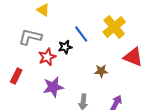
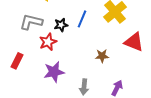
blue line: (81, 34) -> (82, 19), turned 60
black star: (65, 47) -> (61, 25), moved

